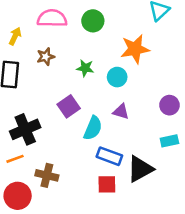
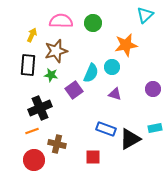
brown star: (46, 57) -> (56, 51), size x1.6
green star: (85, 68) -> (51, 75), moved
cyan semicircle: (93, 128) -> (91, 73), moved
cyan rectangle: (169, 141) -> (155, 128), moved
red square: (107, 184) -> (93, 157), moved

